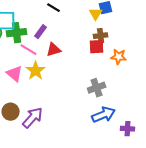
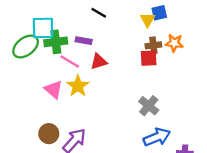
purple rectangle: (41, 32) -> (84, 41), turned 64
orange star: (119, 57) -> (174, 43), moved
gray cross: (97, 88) -> (149, 106), turned -30

